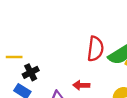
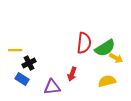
red arrow: (81, 85) -> (72, 74), turned -72

